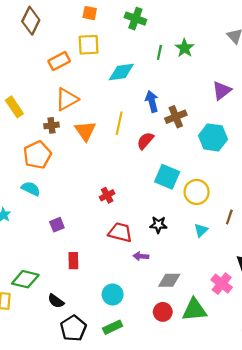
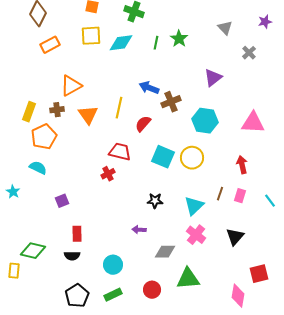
orange rectangle: (59, 61) -> (50, 45), moved
cyan diamond: (121, 72) -> (121, 43), moved
blue arrow: (152, 101) -> (149, 88), turned -54
yellow rectangle: (14, 107) -> (29, 112), moved, turned 54
yellow circle: (197, 192) -> (192, 158), moved
cyan triangle: (201, 230) -> (194, 206), size x1.5
red trapezoid: (120, 232) -> (120, 152), moved
pink cross: (222, 284) -> (196, 235), moved
black semicircle: (56, 301) -> (72, 256), moved, turned -35
red circle: (163, 312) -> (152, 290), moved

